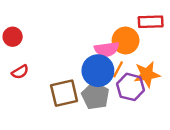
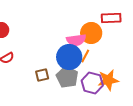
orange star: (147, 74) -> (108, 80), moved
purple hexagon: (131, 87) -> (92, 83), moved
brown square: (64, 93) -> (42, 75), size x0.6

